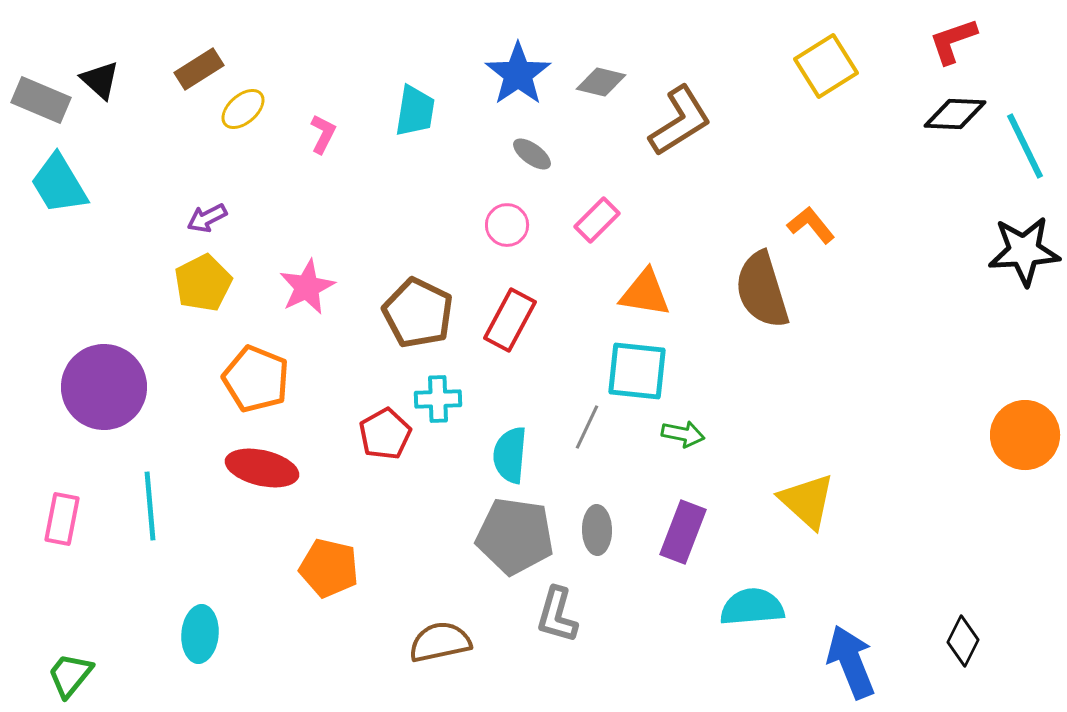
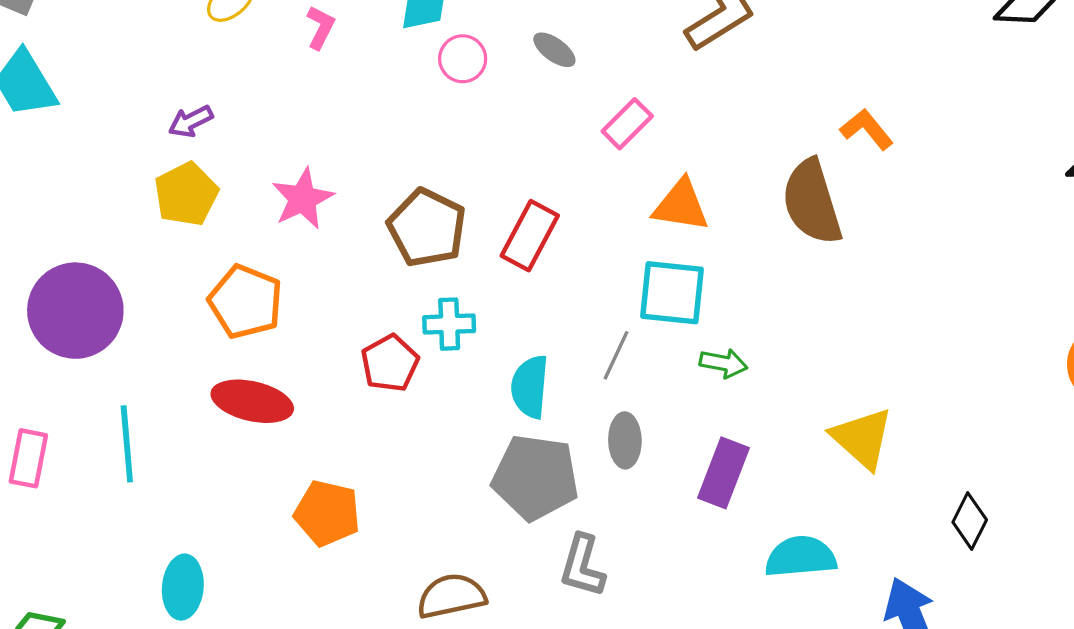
pink circle: (507, 225) -> (463, 59), moved
gray ellipse: (597, 530) -> (625, 440), moved
black diamond: (963, 641) -> (970, 521), moved

